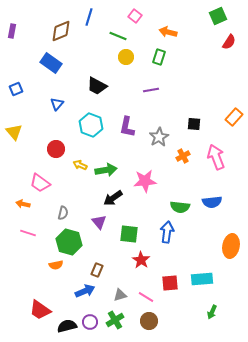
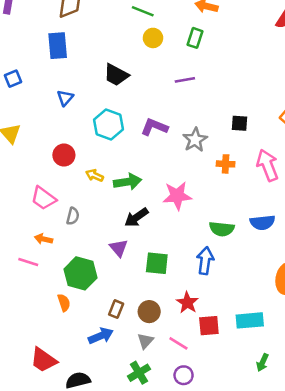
blue rectangle: (51, 63) -> (58, 46), turned 50
purple L-shape: (127, 127) -> (154, 127), turned 100
orange cross: (183, 156) -> (226, 164), turned 32
orange arrow: (23, 204) -> (44, 239), moved
gray semicircle: (63, 213) -> (73, 216), moved
red star: (141, 260) -> (187, 303), moved
orange semicircle: (56, 265) -> (64, 303), turned -96
gray triangle: (120, 295) -> (145, 341), turned -32
brown circle: (149, 321) -> (149, 312), moved
purple circle: (90, 322) -> (184, 375), moved

